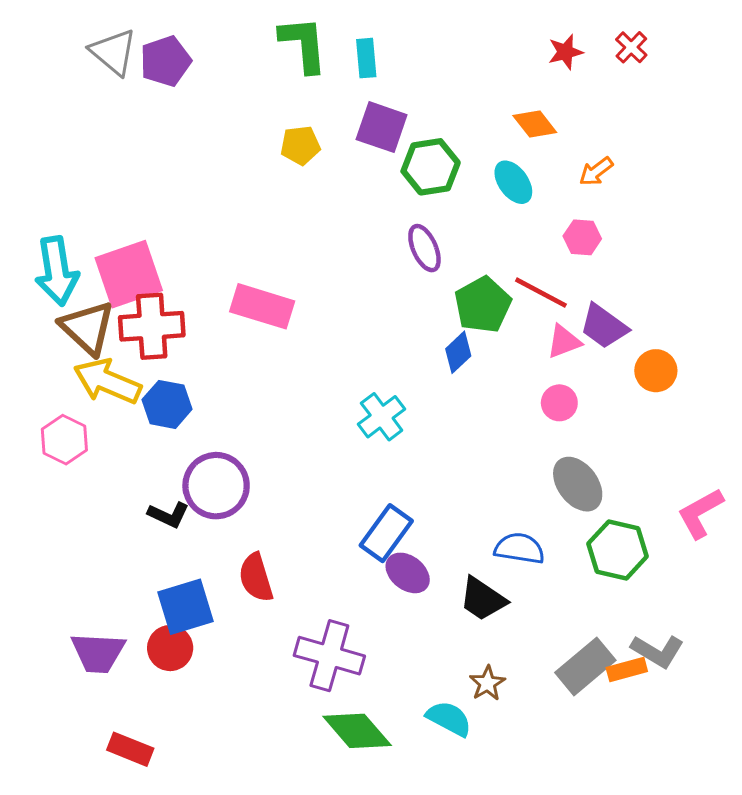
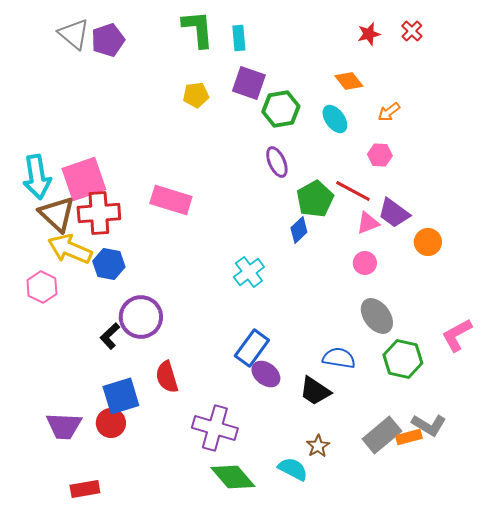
black L-shape: (169, 515) -> (110, 336), turned 112
red rectangle: (130, 749) -> (85, 489), turned -32

